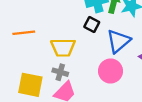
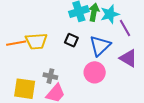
black square: (92, 24) -> (71, 40), moved
yellow trapezoid: (63, 47) -> (36, 41), moved

